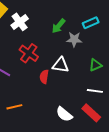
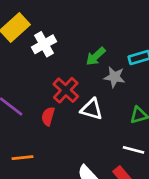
red cross: (29, 53) -> (66, 90), moved
red semicircle: (44, 77) -> (48, 116), moved

